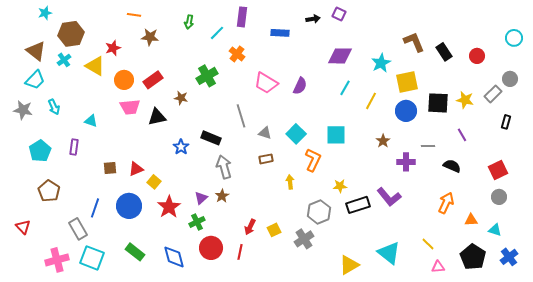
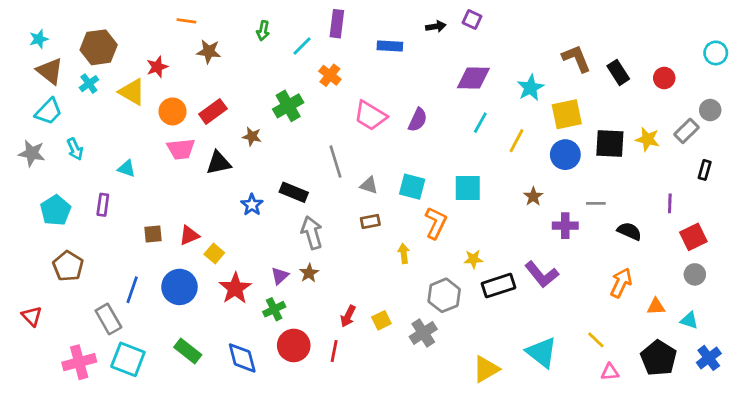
cyan star: (45, 13) -> (39, 39), moved
cyan square: (296, 134) -> (412, 187), turned -30
purple line: (462, 135) -> (670, 203), moved, turned 32

